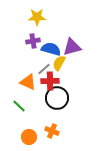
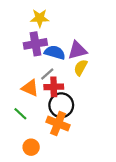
purple cross: (33, 41) -> (35, 44), size x1.5
yellow semicircle: (59, 63) -> (81, 68), moved
orange cross: (52, 131) -> (58, 123), moved, size x1.5

